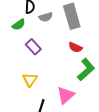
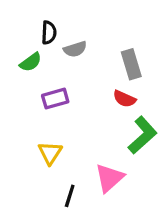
gray rectangle: (72, 16) -> (131, 64), moved, size x0.7
purple rectangle: (33, 47) -> (55, 99), turned -63

